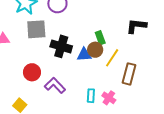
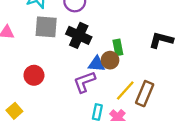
black cross: (61, 46) -> (79, 35), moved
yellow line: (112, 58) -> (125, 91), moved
purple L-shape: (55, 85) -> (84, 82), moved, turned -75

